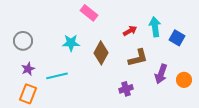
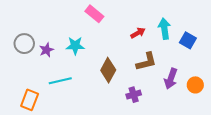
brown diamond: (101, 53) -> (108, 70), moved
purple star: (28, 69) -> (47, 50), moved

